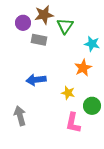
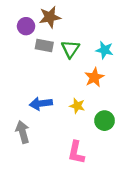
green triangle: (65, 26) -> (70, 49), moved
blue arrow: (36, 80) -> (41, 104), moved
pink L-shape: (73, 123) -> (76, 152), moved

